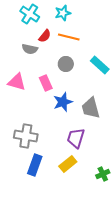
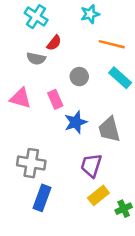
cyan star: (63, 13) -> (90, 14), moved
orange line: (69, 37) -> (112, 44), moved
yellow rectangle: (68, 164) -> (98, 195), moved

